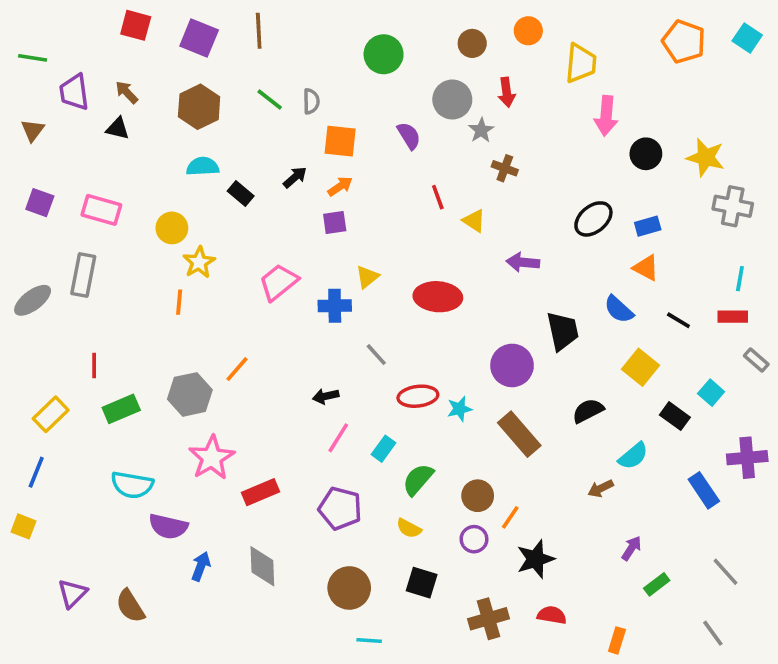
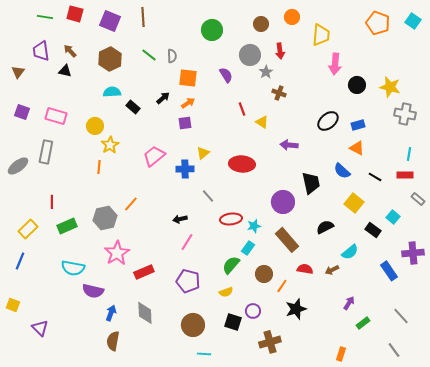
green line: (33, 58) -> (45, 17), moved
cyan rectangle: (384, 449) -> (248, 248), moved
yellow square: (24, 526) -> (13, 305), moved
yellow semicircle: (409, 528) -> (226, 292), turned -48
purple circle: (474, 539) -> (253, 311), moved
purple triangle: (72, 593) -> (40, 328), turned -30
brown semicircle: (130, 606) -> (113, 341), moved, turned 42
red semicircle: (552, 615) -> (305, 269), moved

